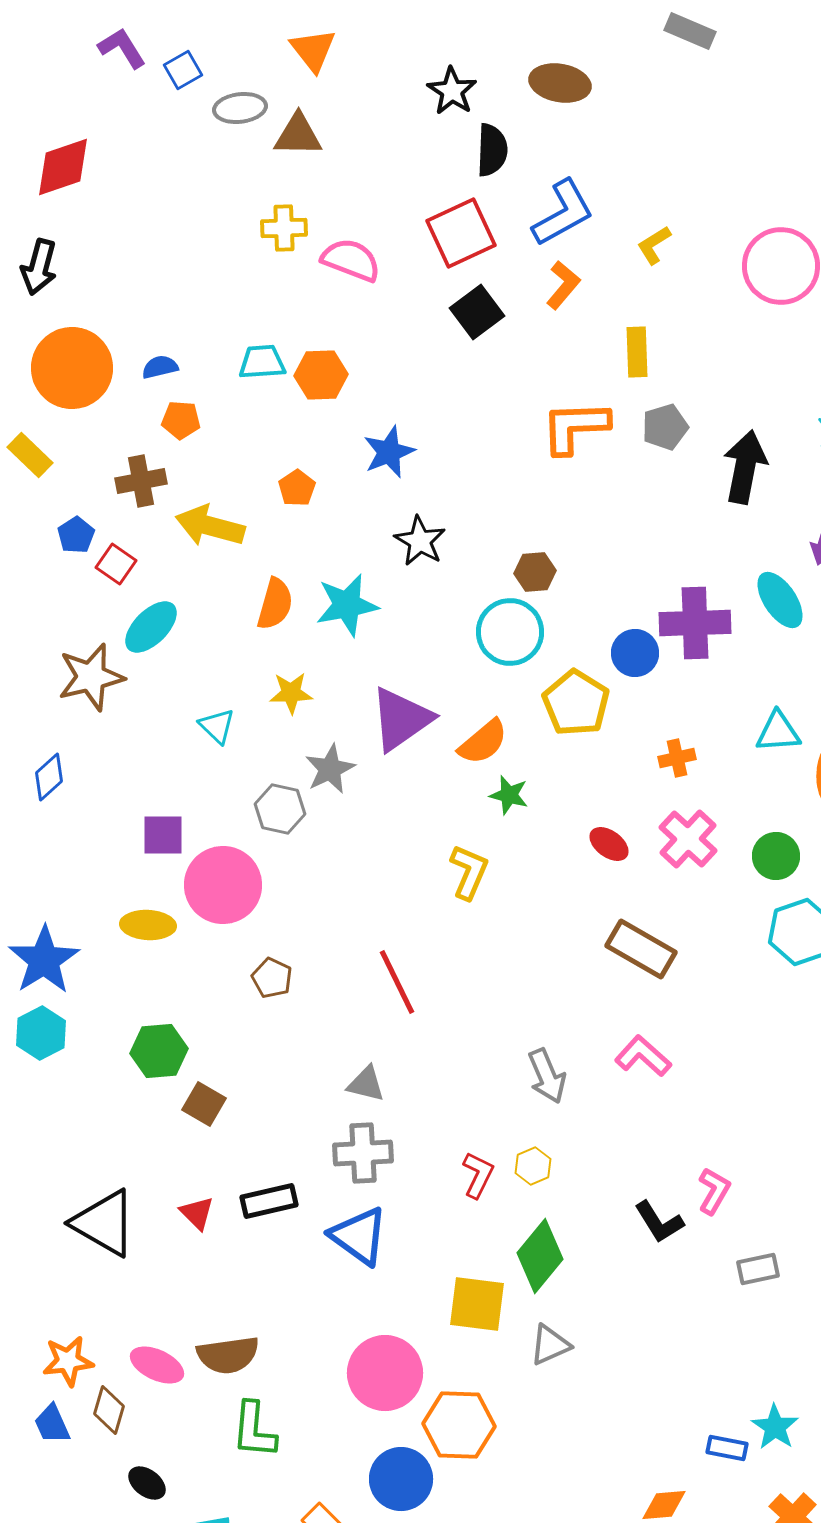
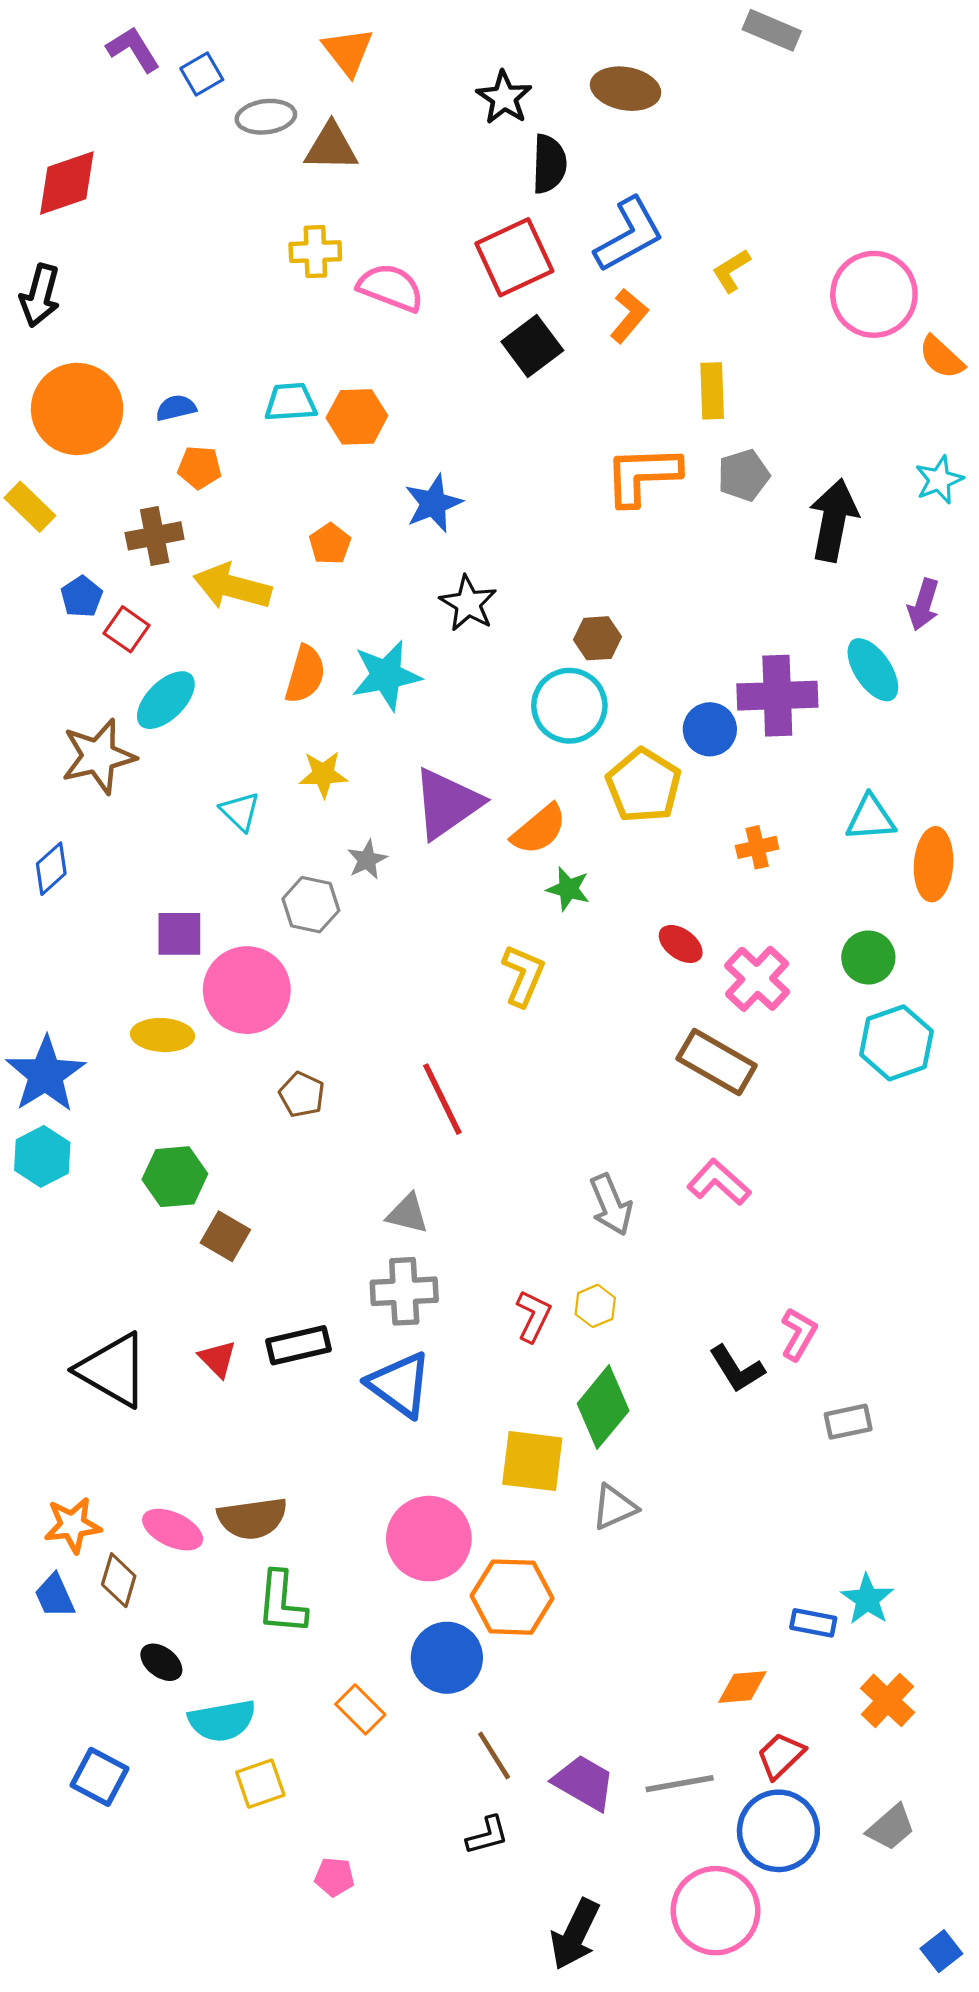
gray star: (330, 769) -> (367, 860), size x0.7
pink cross: (688, 839) -> (757, 979), moved

